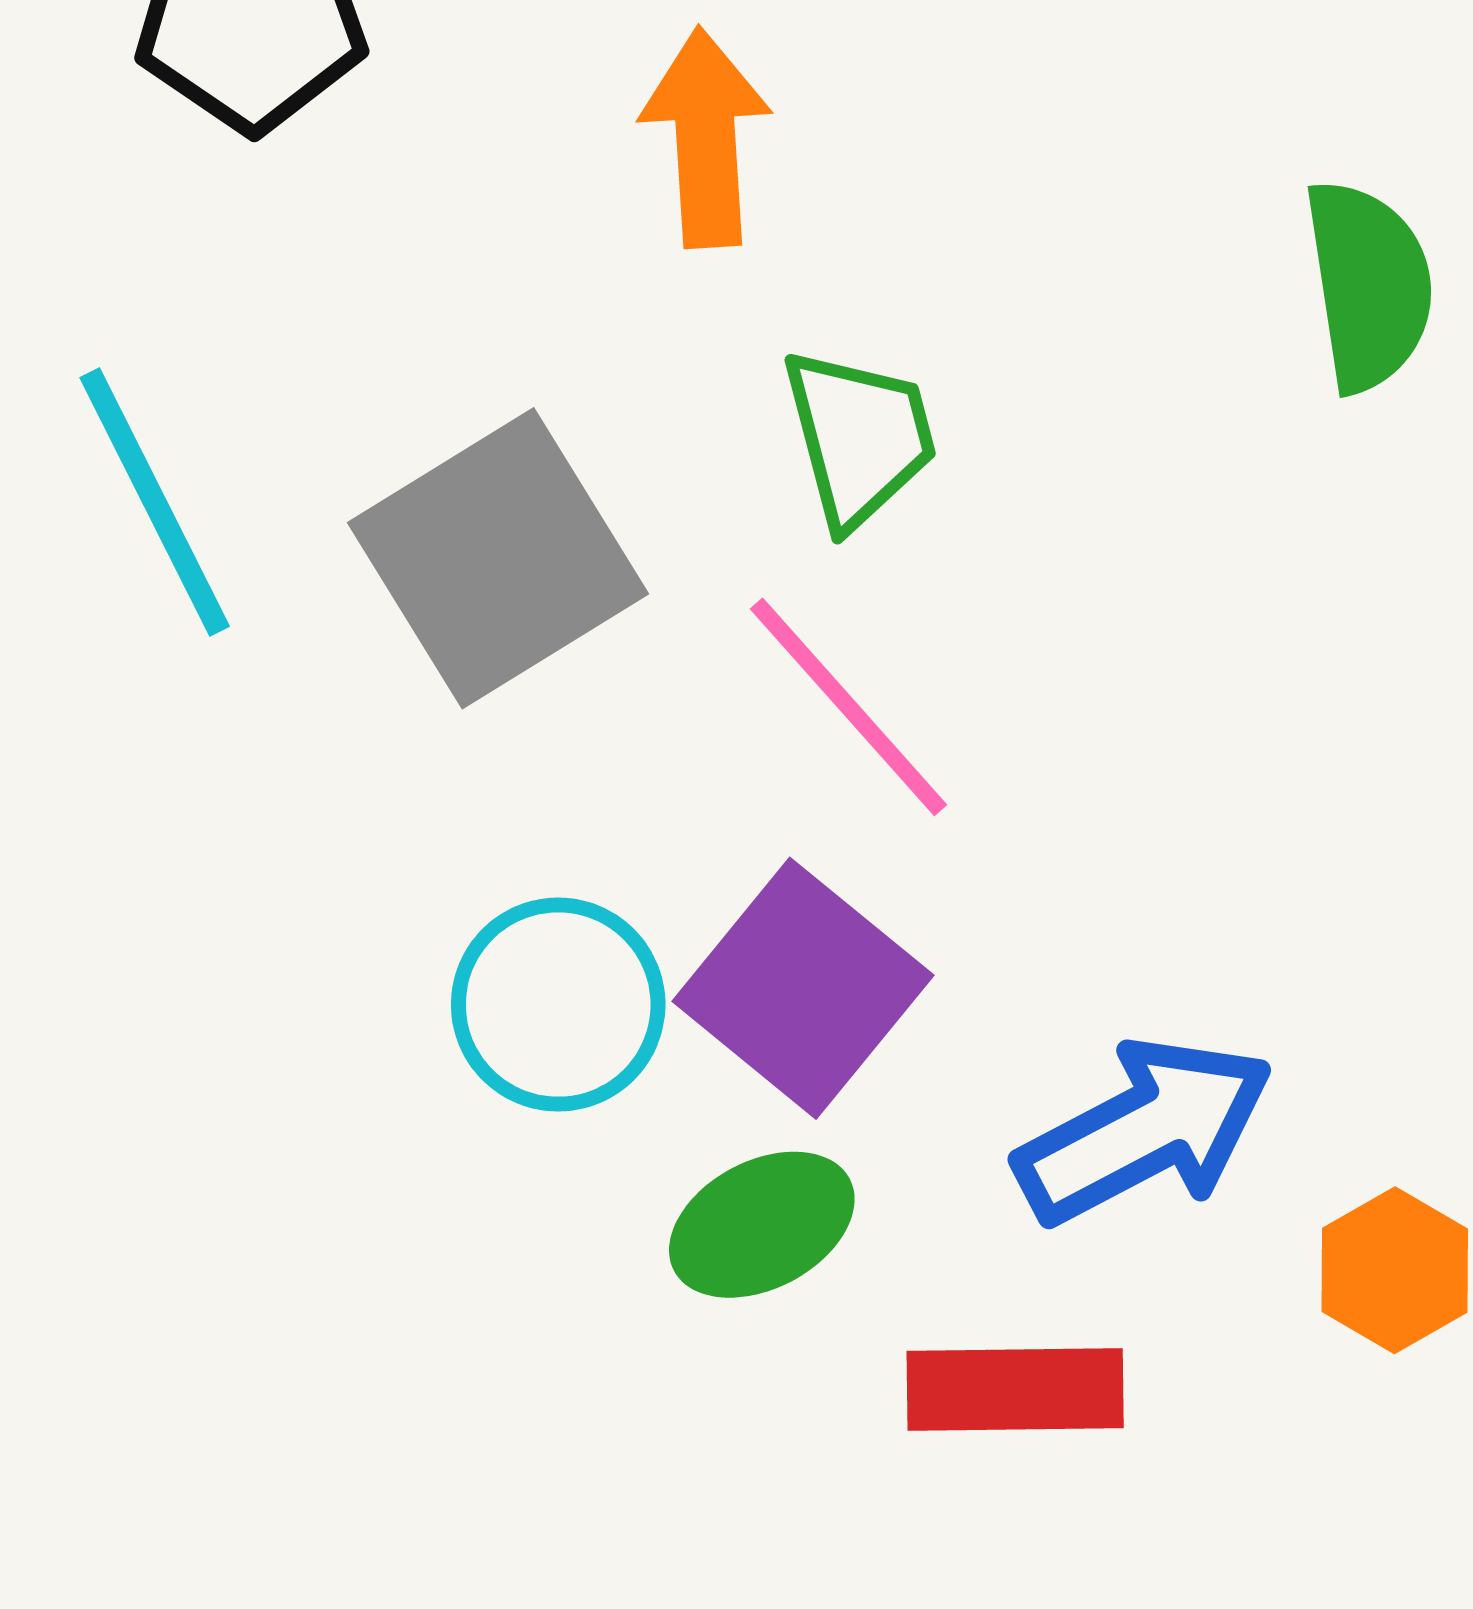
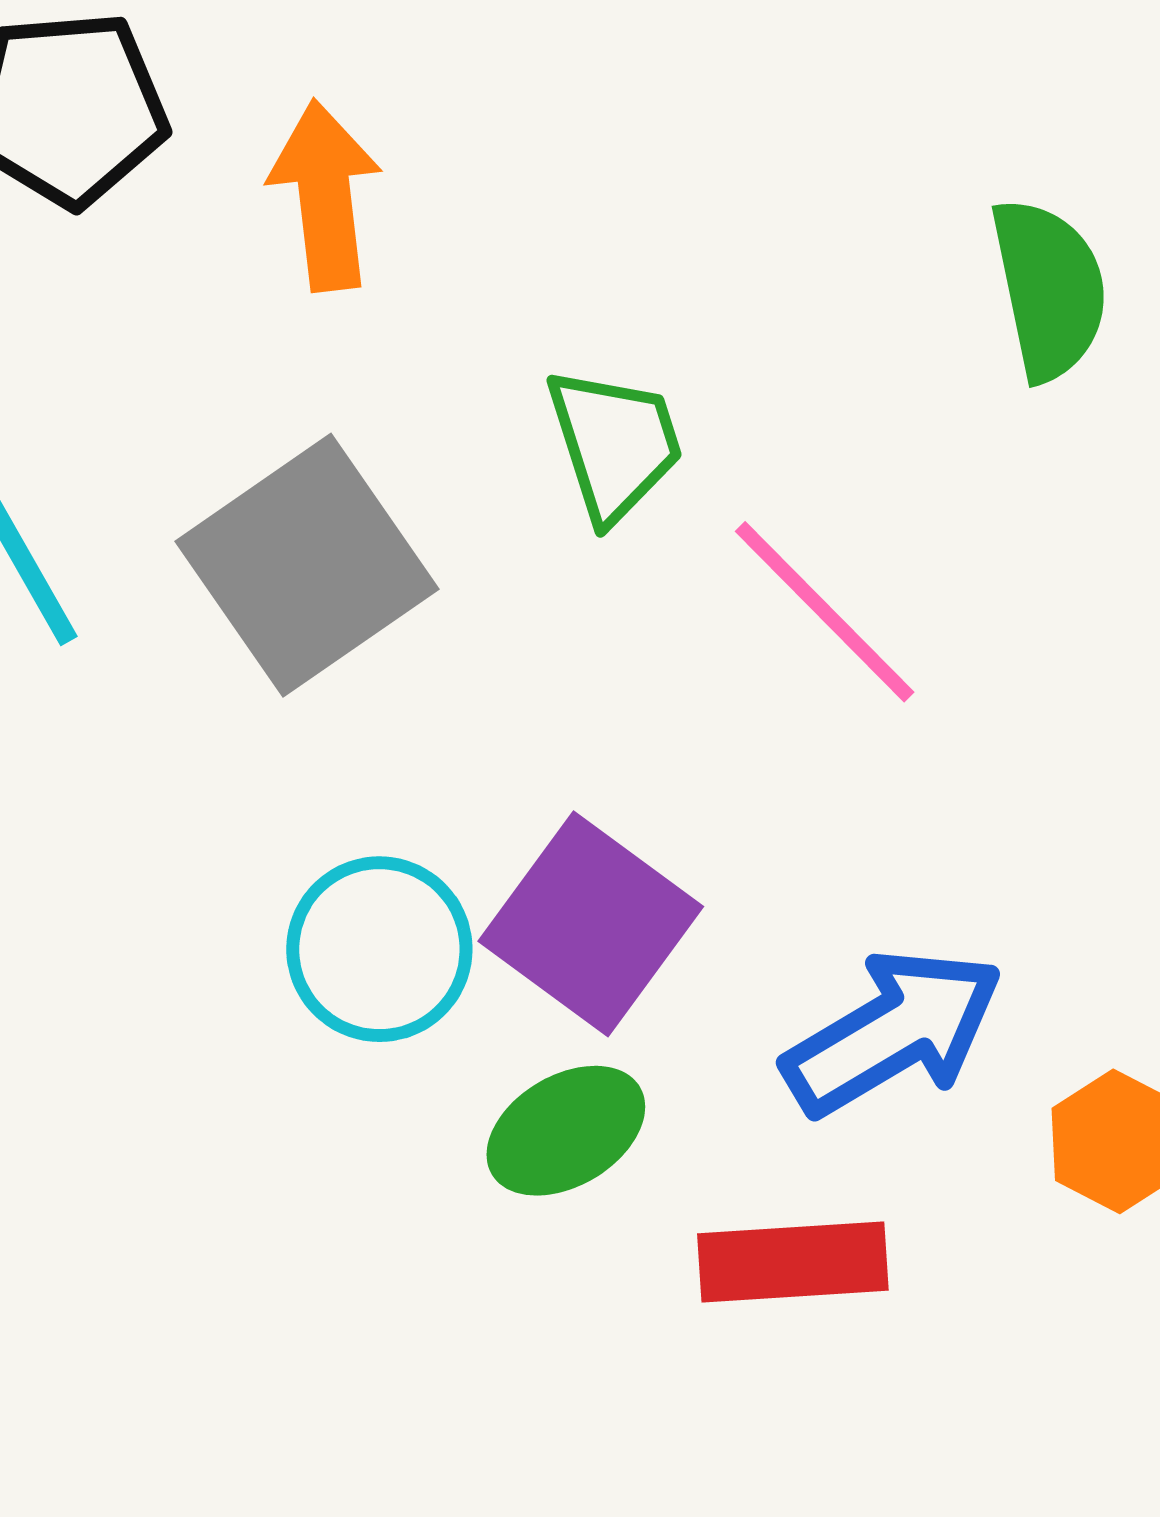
orange arrow: (706, 138) -> (325, 195), moved
pink line: (848, 707) -> (825, 612), moved

